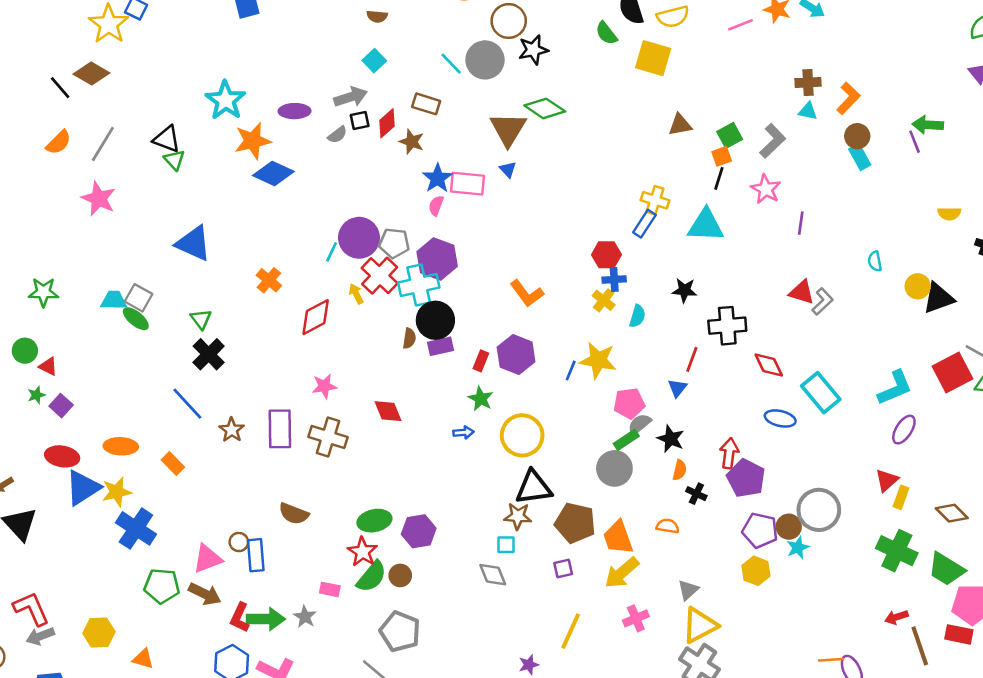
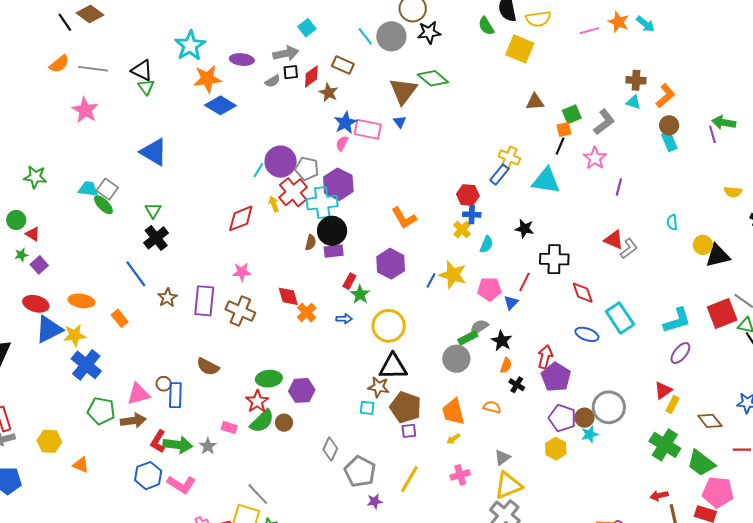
gray line: (103, 144) -> (93, 69), turned 60
orange cross: (269, 280) -> (307, 312), moved
red rectangle: (481, 361) -> (349, 281), moved
pink pentagon: (629, 403) -> (489, 289), moved
brown pentagon: (575, 523) -> (406, 407), moved
yellow arrow: (622, 573) -> (453, 439), size x0.5
gray diamond: (493, 575) -> (330, 449), moved, turned 40
brown arrow: (205, 594) -> (133, 421), turned -40
gray pentagon: (400, 631) -> (360, 472), moved

